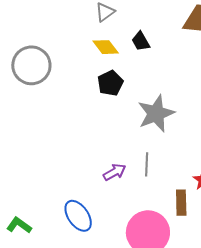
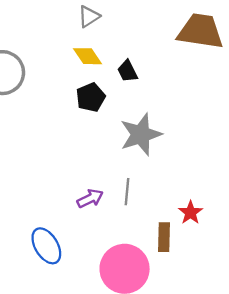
black trapezoid: (141, 41) -> (128, 71), moved

